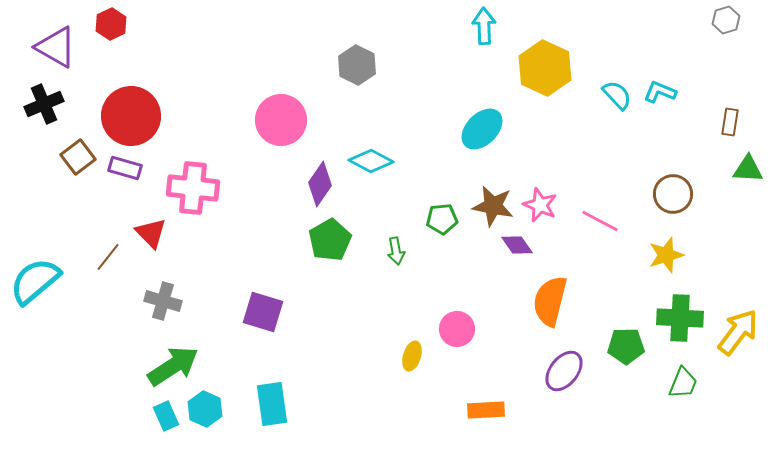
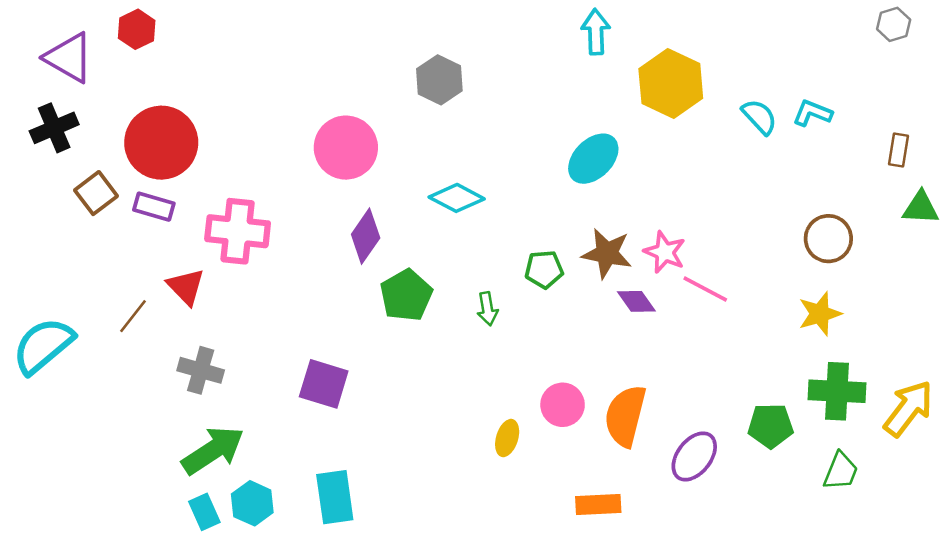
purple diamond: (320, 184) -> (366, 236), moved
pink line: (600, 221) -> (705, 289), moved
orange semicircle: (550, 301) -> (625, 416), moved

